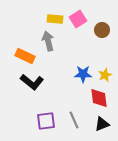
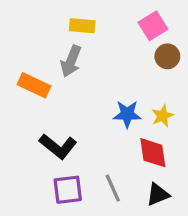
pink square: (78, 19) -> (153, 26), moved
brown circle: (102, 30) -> (167, 56), moved
gray arrow: (48, 41) -> (71, 61), turned -144
black L-shape: (32, 82) -> (58, 146), moved

